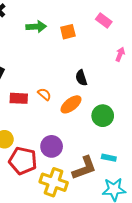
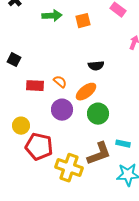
black semicircle: (81, 78) -> (96, 66), turned -77
green circle: (103, 116) -> (98, 114), moved
purple circle: (52, 146) -> (62, 110), moved

